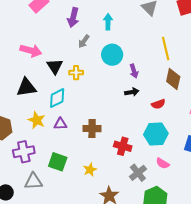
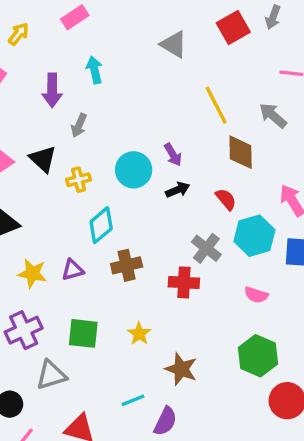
cyan arrow: (108, 22) -> (95, 70), moved
cyan circle: (112, 55) -> (134, 170), moved
black triangle: (55, 66) -> (43, 159), moved
cyan diamond: (57, 98) -> (101, 225), moved
red semicircle: (158, 104) -> (226, 199), turned -96
cyan hexagon: (156, 134) -> (254, 236), moved
gray cross: (138, 173) -> (206, 248), moved

